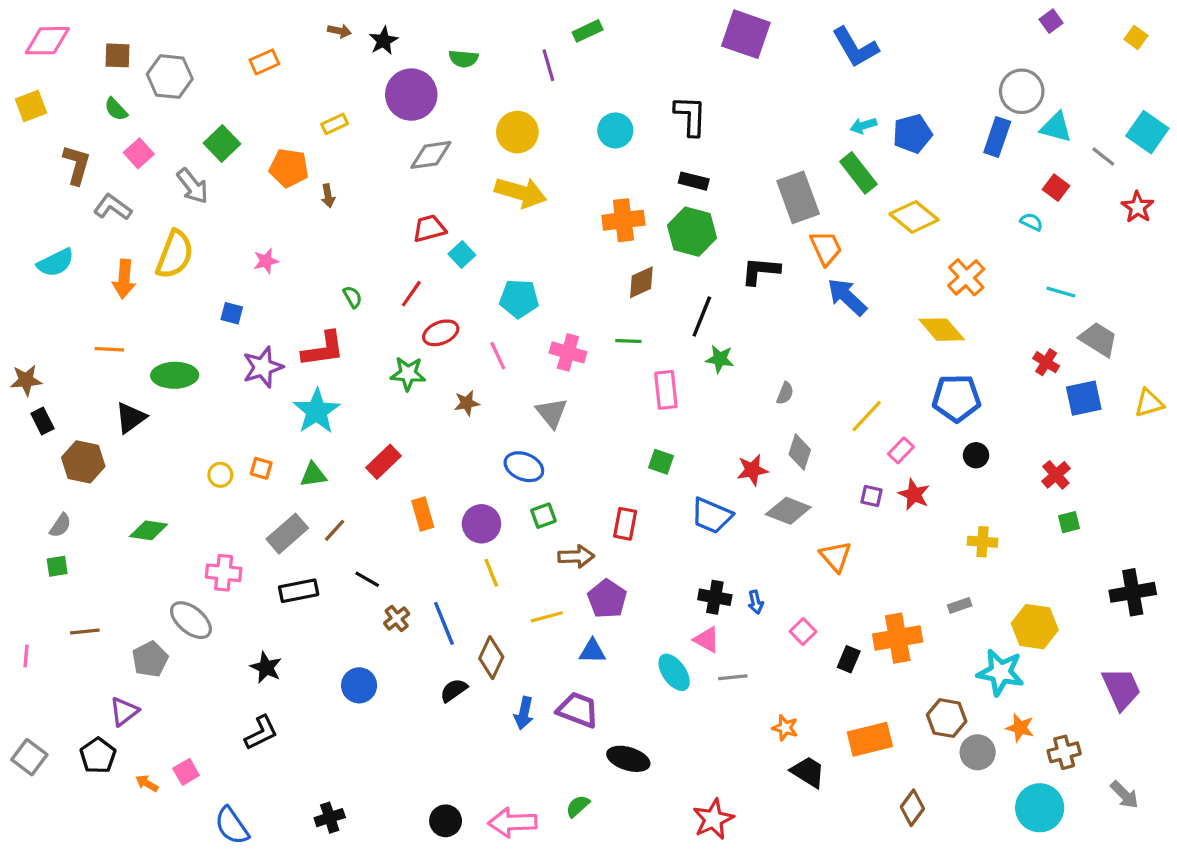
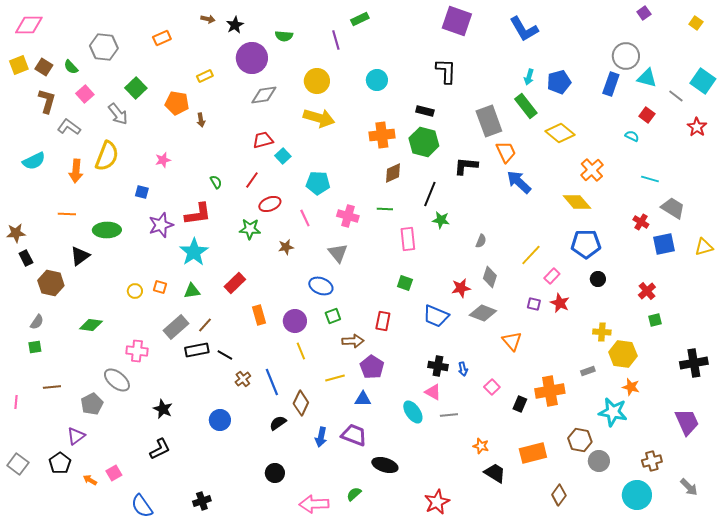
brown square: (118, 55) -> (44, 67), moved, turned 30
black L-shape: (690, 116) -> (446, 71), moved
cyan arrow: (863, 126) -> (529, 77), turned -56
black rectangle: (299, 591) -> (197, 350), moved
yellow hexagon: (1035, 627) -> (623, 354), moved
orange star: (1020, 728) -> (631, 387), moved
black circle: (446, 821) -> (275, 473), moved

